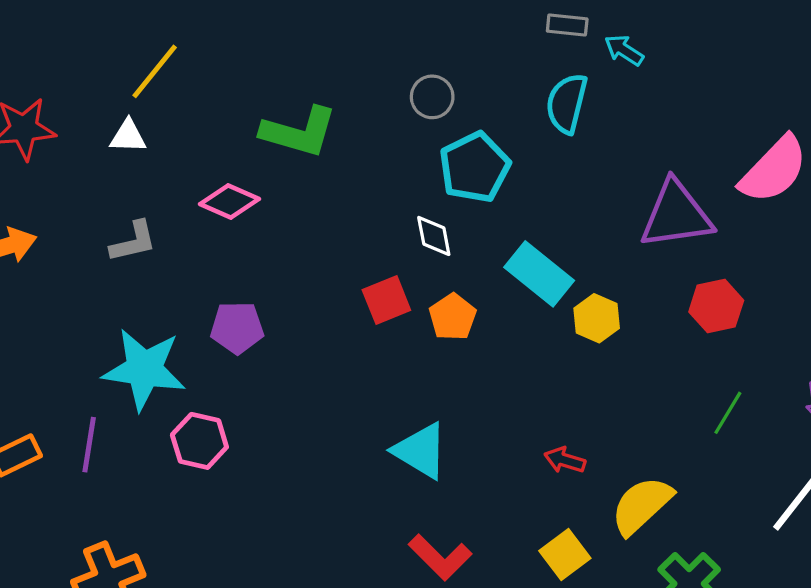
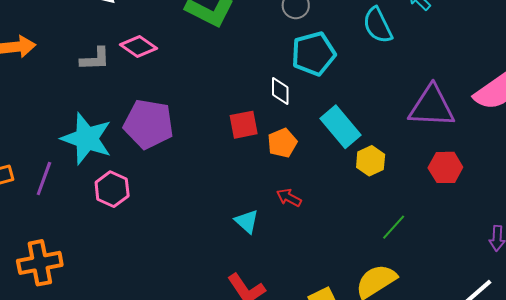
cyan semicircle: (567, 103) -> (378, 25), turned -51
pink diamond: (229, 202) -> (138, 47), moved
purple pentagon: (237, 328) -> (149, 124), size x1.5
green line: (728, 413) -> (394, 227), moved
cyan triangle: (421, 451) -> (247, 221), size x0.7
red arrow: (565, 460) -> (289, 198), moved

